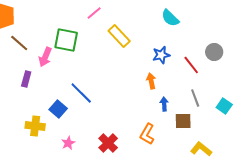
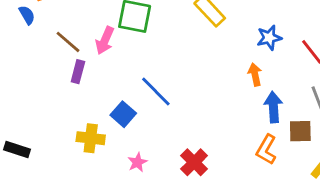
brown line: (19, 43) -> (68, 42), moved
blue arrow: (164, 104) -> (273, 107), size x1.5
orange L-shape: (147, 134) -> (266, 150), moved

